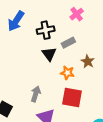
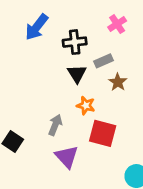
brown star: (88, 61) -> (118, 82), moved
orange star: (67, 73) -> (86, 105), moved

